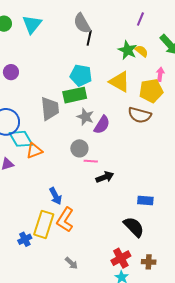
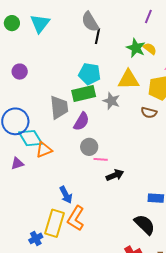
yellow triangle: (120, 82) -> (128, 80), turned -30
brown semicircle: (140, 115) -> (149, 113), size x0.7
gray star: (85, 117) -> (111, 101), moved
purple semicircle: (102, 125) -> (81, 121), moved

